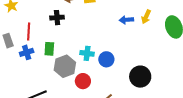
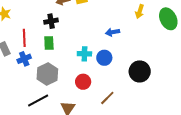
blue arrow: (126, 20) -> (113, 32), moved
green rectangle: (49, 49) -> (49, 43), moved
gray hexagon: (65, 66) -> (47, 74), moved

